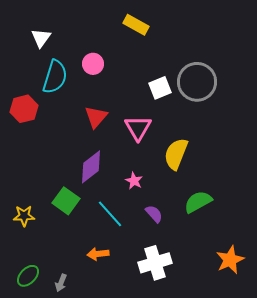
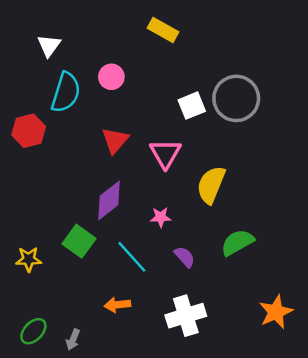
pink star: (134, 181) -> (161, 217), turned -30

